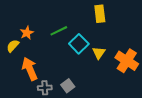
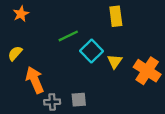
orange star: (27, 33) -> (21, 14), moved
gray square: (68, 86) -> (79, 100), turned 32

